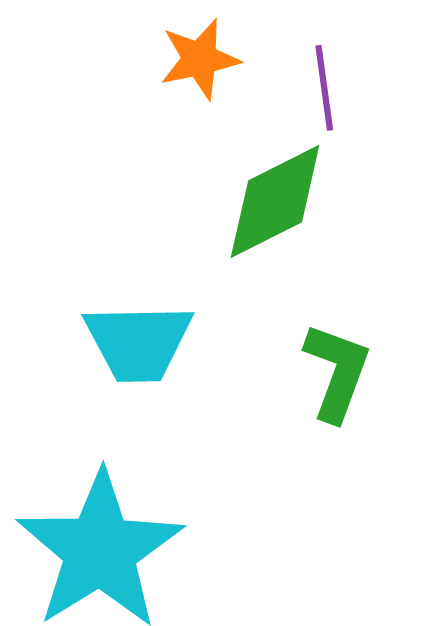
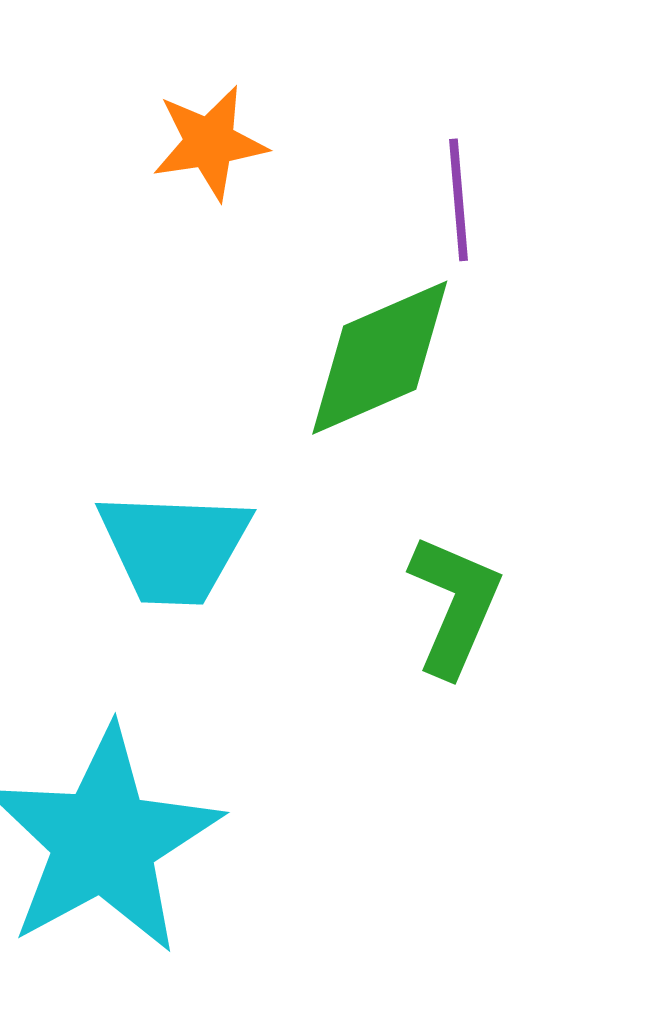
orange star: (200, 59) -> (210, 143), moved

